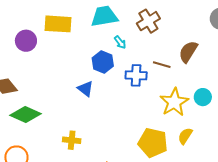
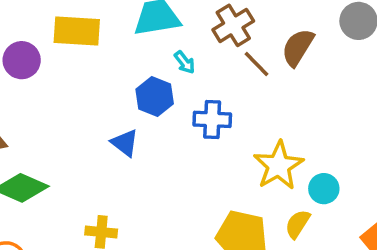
brown semicircle: (188, 52) -> (298, 47), moved
brown line: (162, 65) -> (256, 64), moved, turned 30
cyan circle: (203, 97) -> (324, 189), moved

